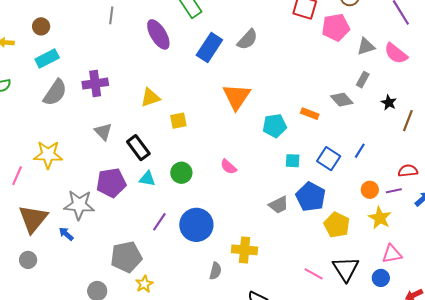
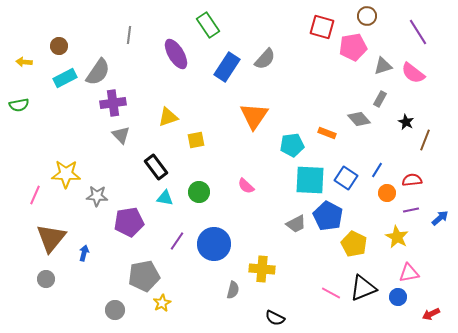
gray semicircle: (55, 93) -> (98, 72), moved
gray triangle: (103, 132) -> (121, 135), moved
cyan square: (293, 161) -> (310, 180), size x2.0
red semicircle: (408, 171) -> (412, 180), moved
purple pentagon: (111, 183) -> (129, 222), moved
orange circle: (370, 190) -> (387, 193), moved
gray star: (79, 205) -> (97, 196), moved, size x0.7
blue arrow: (66, 234) -> (84, 253), turned 63
black triangle: (346, 269) -> (363, 288), turned 40

